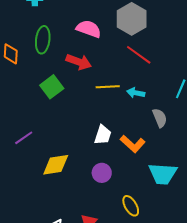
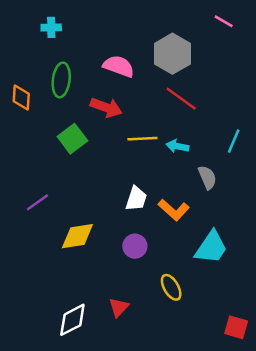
cyan trapezoid: (163, 174) -> (211, 247), turned -60

